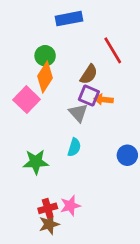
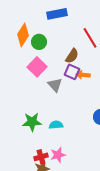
orange diamond: (45, 77) -> (23, 35), moved
pink square: (27, 100) -> (37, 67), moved
gray triangle: (78, 113) -> (55, 85), moved
cyan semicircle: (74, 147) -> (56, 125), moved, turned -112

